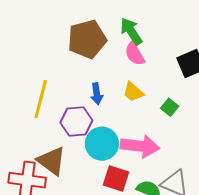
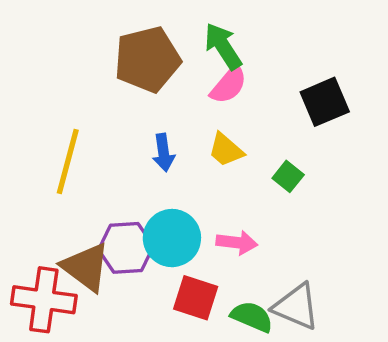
pink semicircle: (135, 54) -> (229, 85), turned -110
purple hexagon: (76, 122) -> (126, 248), moved
pink arrow: (140, 146) -> (237, 243), size x0.6

